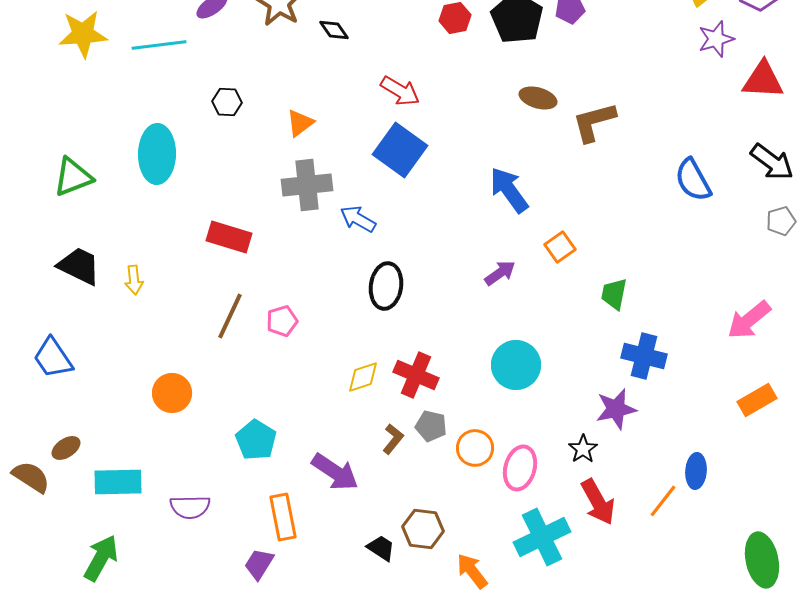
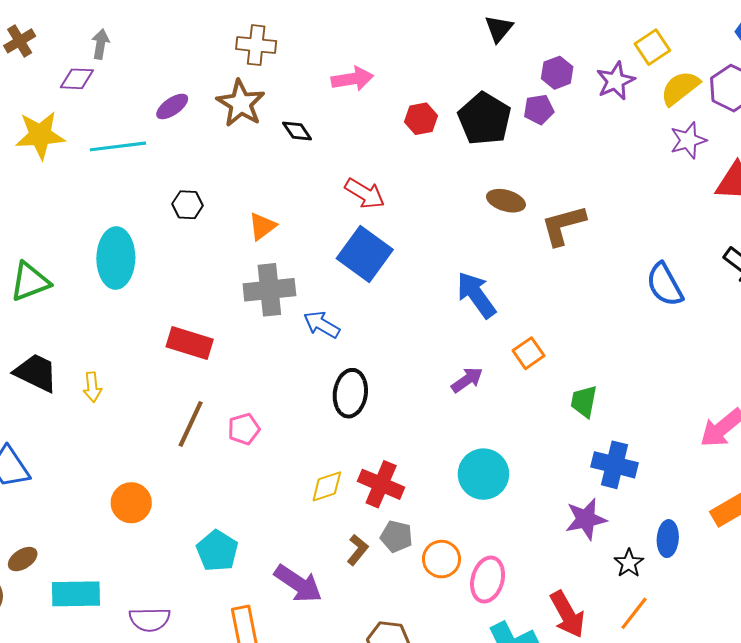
black star: (583, 449) -> (629, 563), moved
blue ellipse: (696, 471) -> (668, 539), moved

